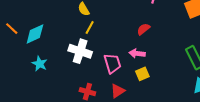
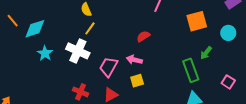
pink trapezoid: (112, 63) -> (109, 67), turned -140
cyan star: (40, 64) -> (45, 53), moved

